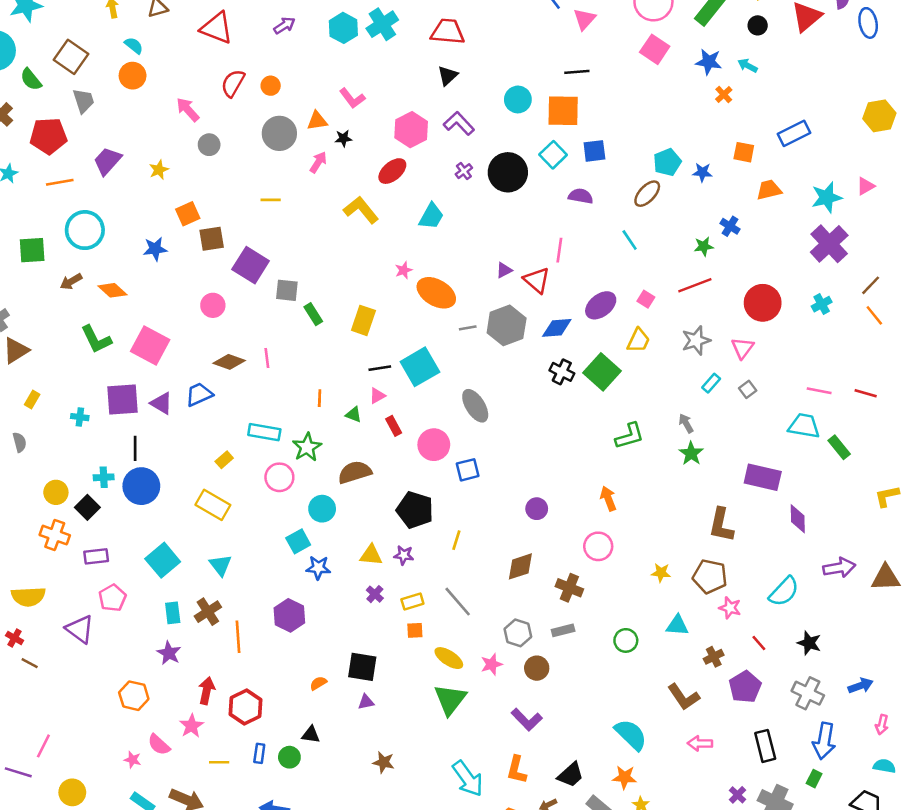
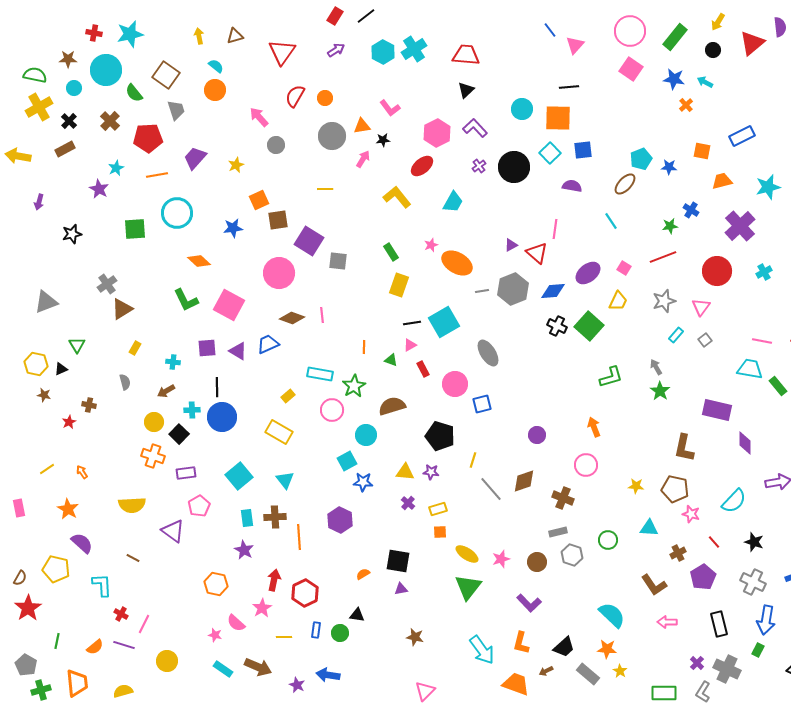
red triangle: (217, 28) -> (282, 52), turned 44
purple cross: (829, 244) -> (740, 226), moved
brown arrow: (71, 281) -> (166, 391), moved
pink circle: (213, 305) -> (279, 273), size x1.6
green rectangle: (313, 314) -> (391, 252), moved
purple square: (122, 399) -> (207, 348), size x0.7
gray line: (458, 602) -> (491, 489), moved
brown cross: (208, 612) -> (275, 517), turned 30
gray hexagon: (518, 633) -> (572, 555), moved
red cross: (15, 638) -> (121, 614), moved

